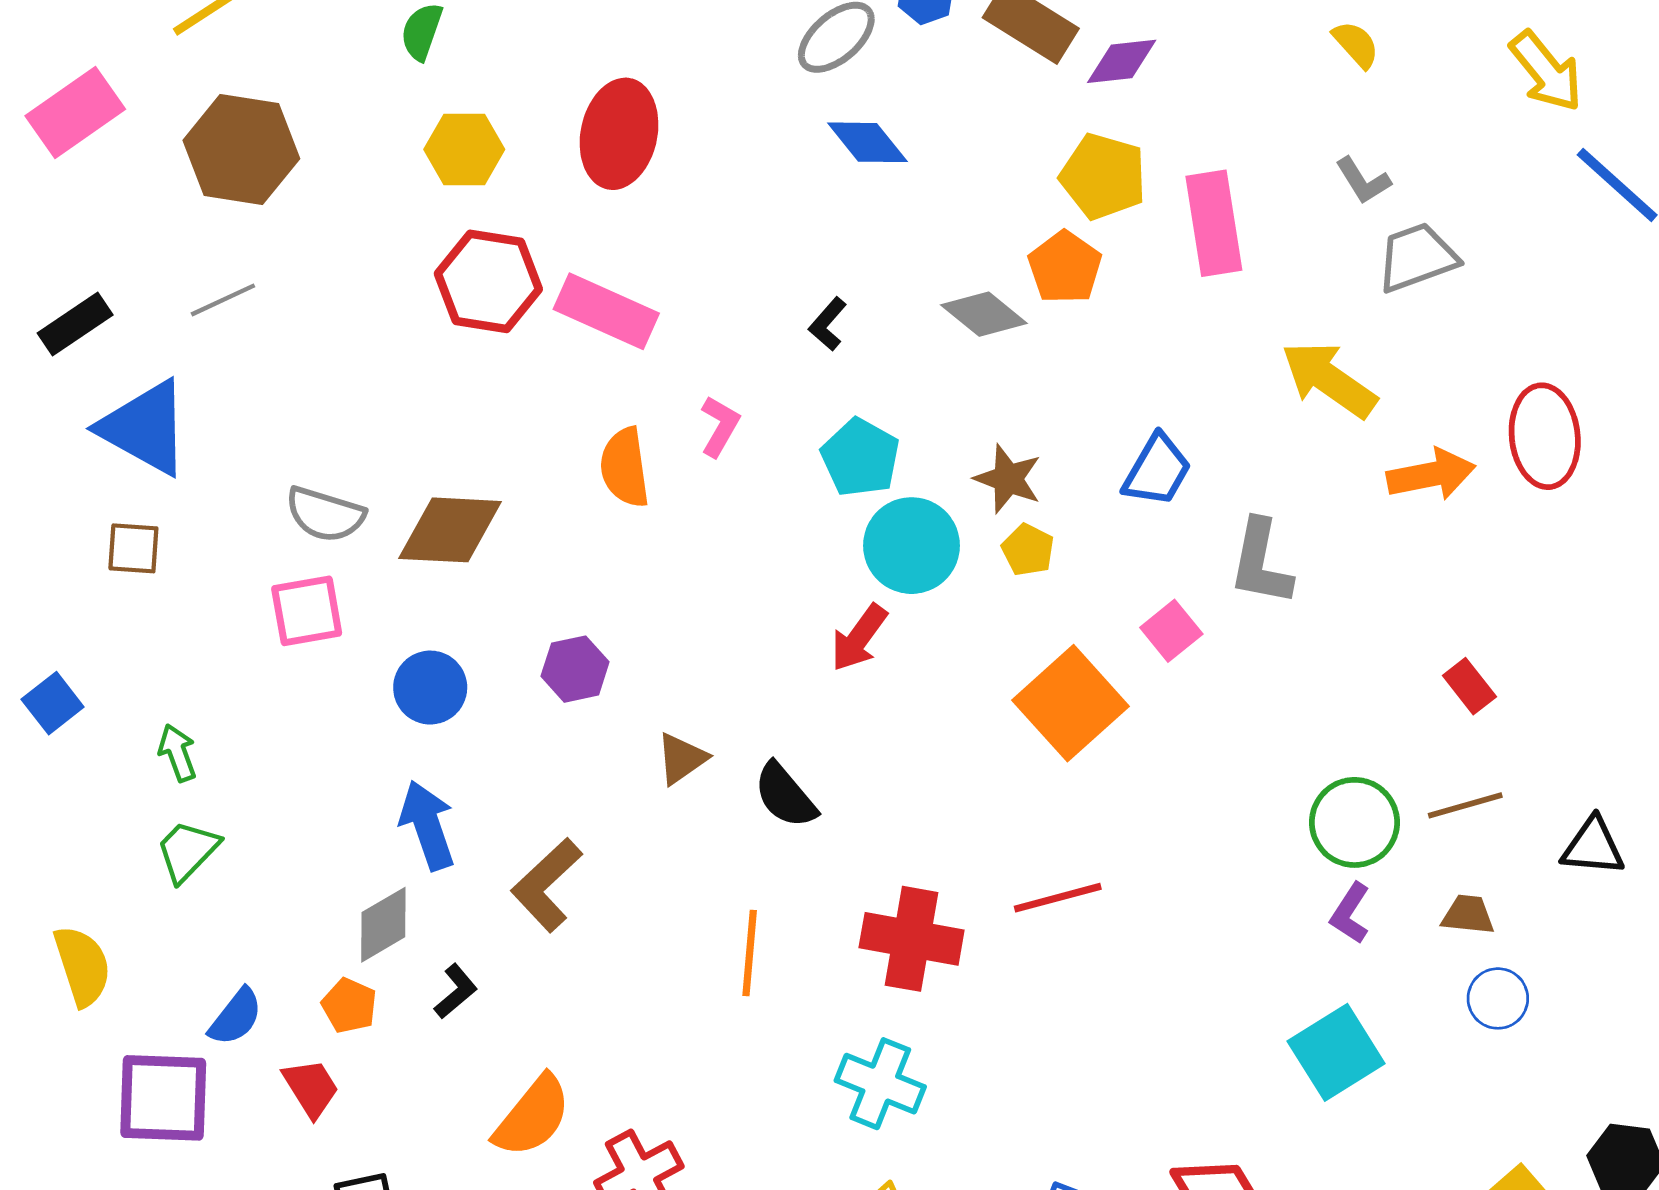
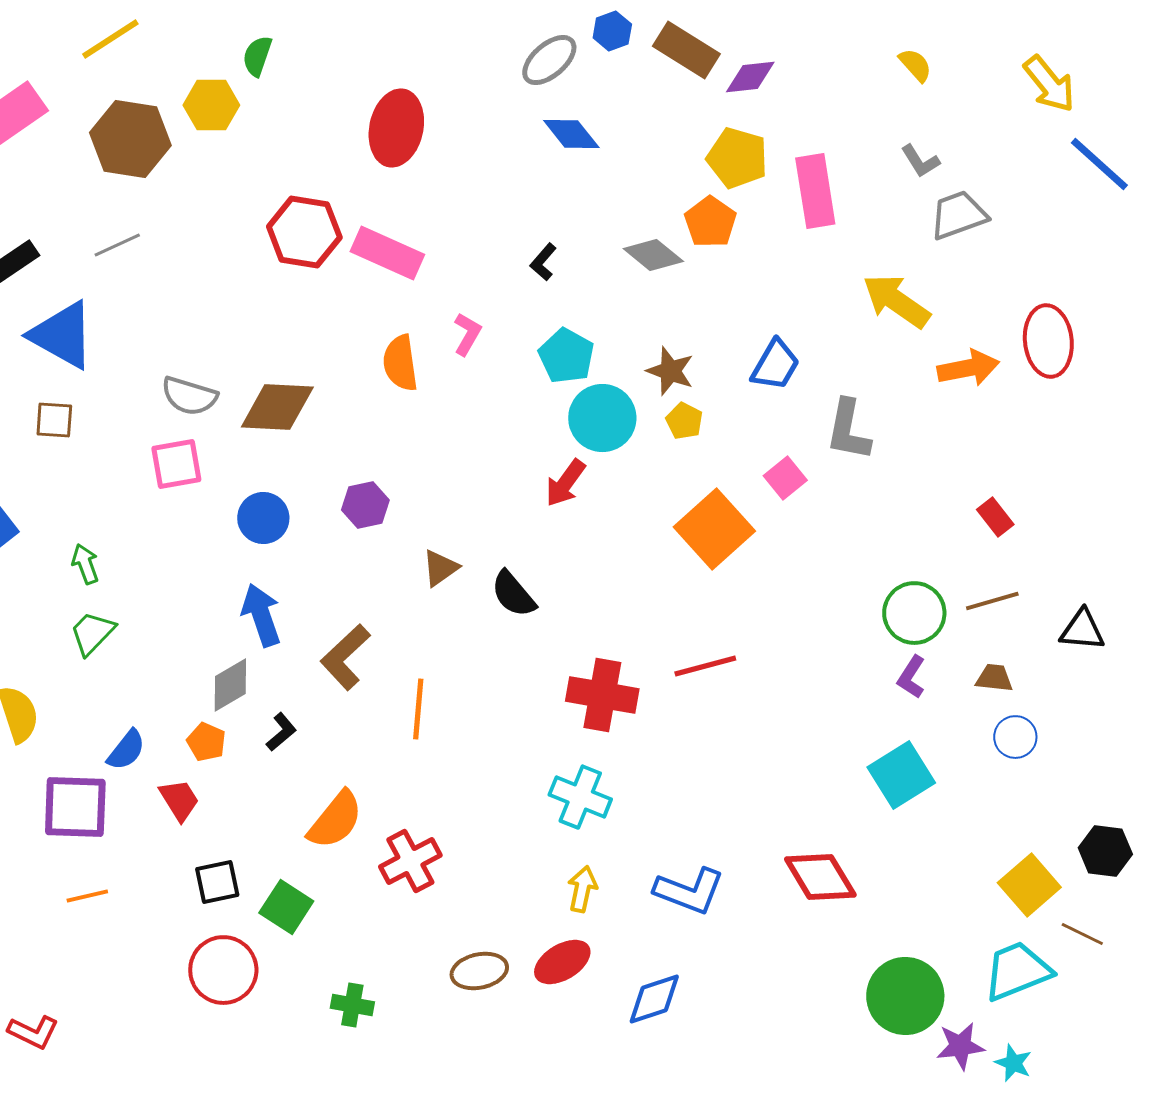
yellow hexagon: (464, 149) -> (211, 105), moved
orange line: (750, 953) -> (418, 709), moved

